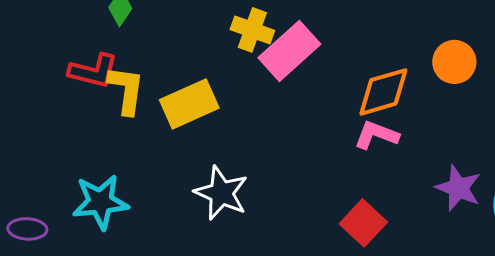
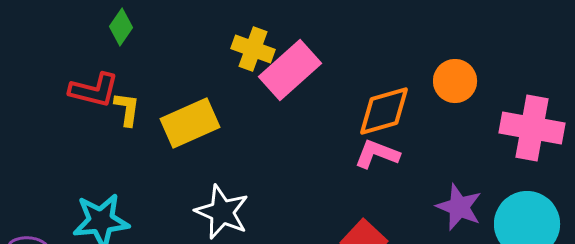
yellow L-shape: (126, 90) -> (127, 109), size x0.7

